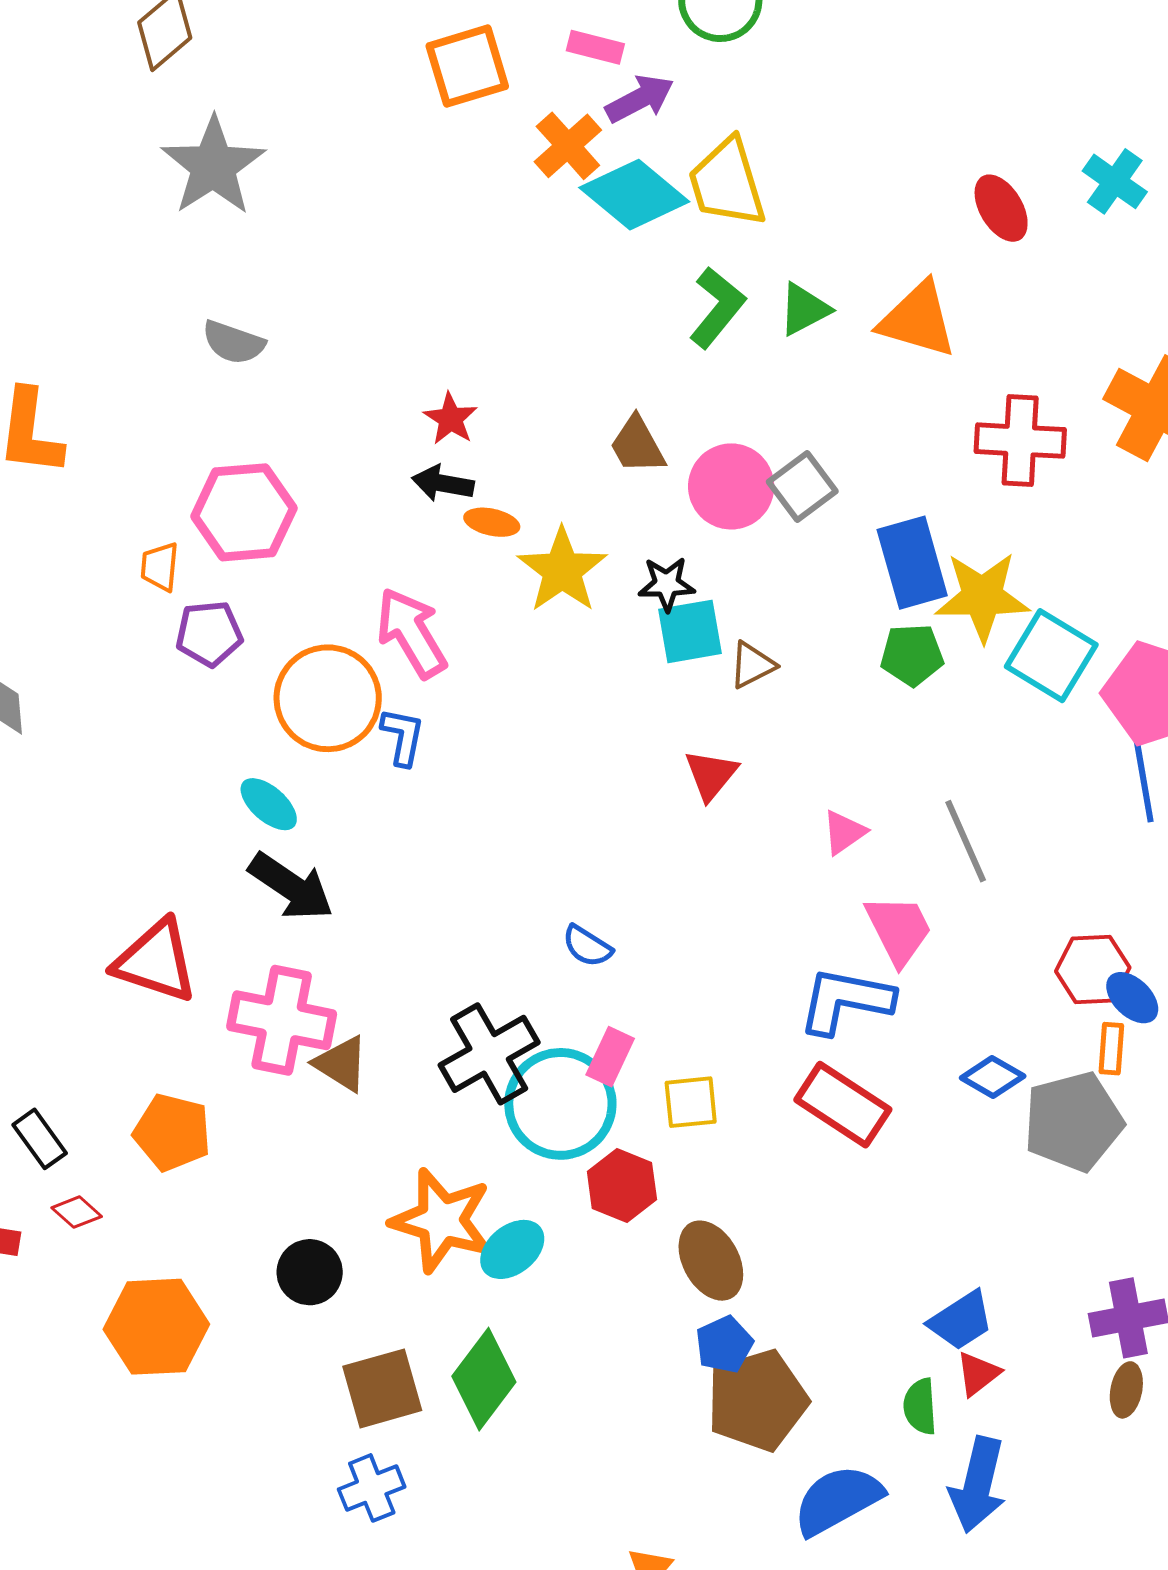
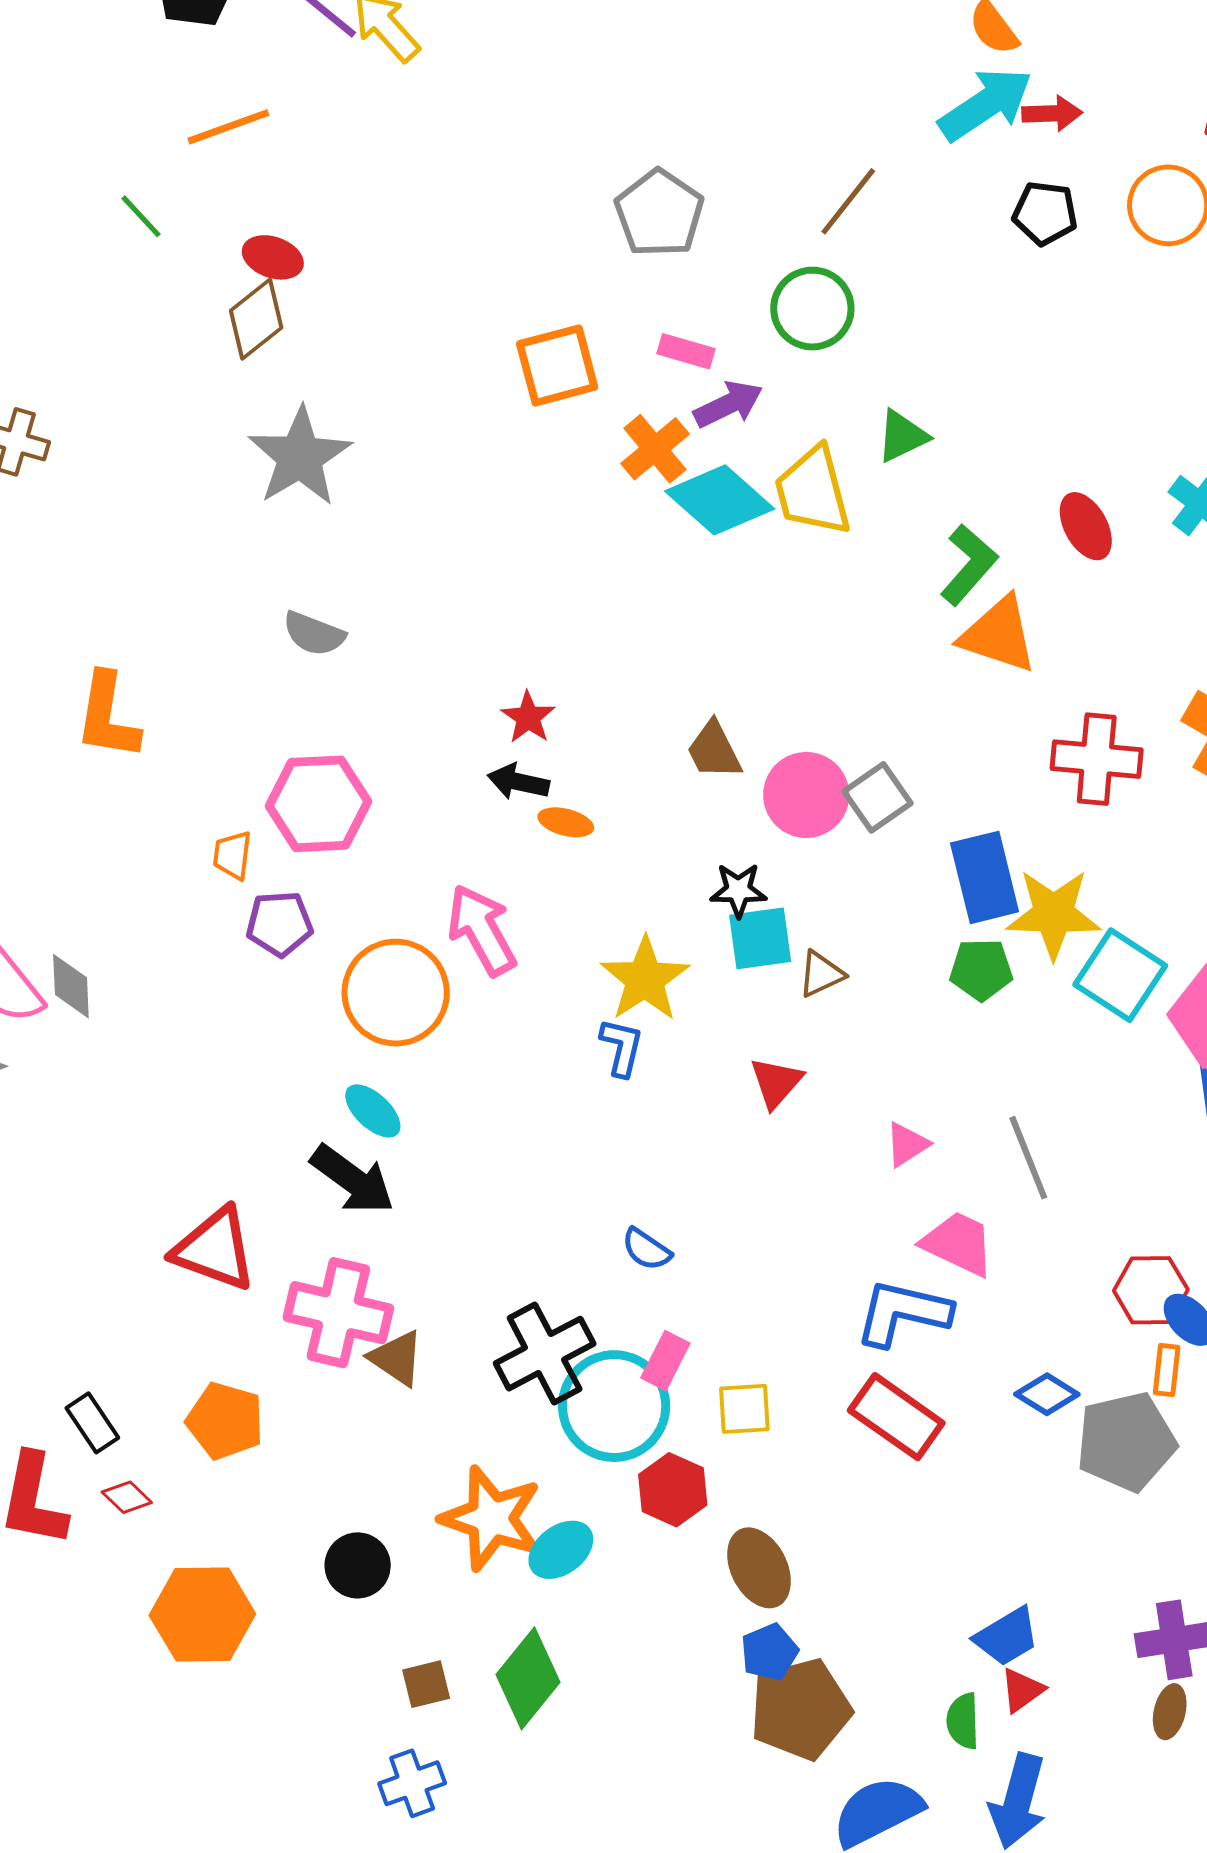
green L-shape: (717, 307) -> (969, 565), moved
green triangle: (804, 309) -> (902, 436), moved
yellow star: (562, 570) -> (645, 979), moved
blue L-shape: (403, 737) -> (622, 1047), moved
cyan ellipse: (269, 804) -> (373, 1111), moved
pink trapezoid: (899, 930) -> (958, 1244), turned -40
brown square: (382, 1388) -> (426, 1684), size x0.6

